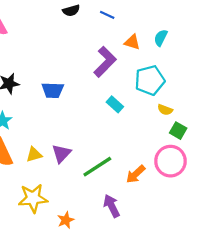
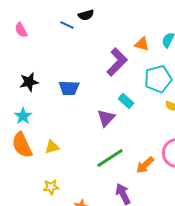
blue line: (107, 15) -> (67, 25), moved
purple triangle: (61, 153) -> (106, 118), moved
yellow star: (33, 198) -> (51, 187), size x0.6

